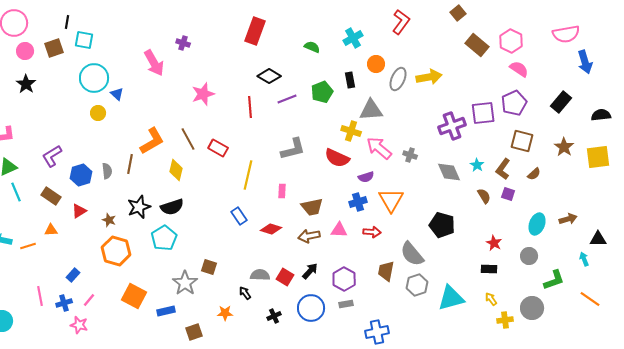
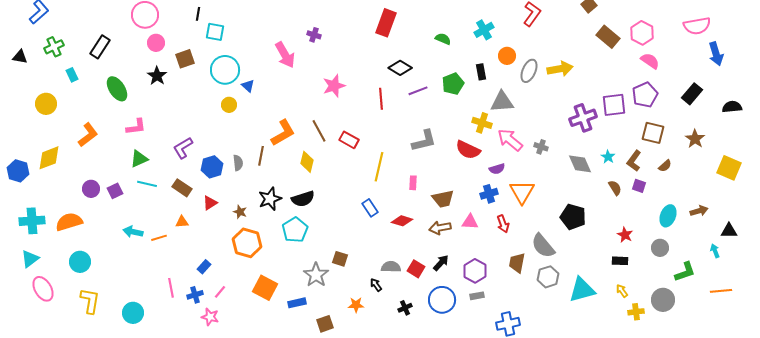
brown square: (54, 48) -> (185, 59), moved
yellow square: (598, 157) -> (729, 168), moved, turned 30
cyan line: (16, 192) -> (147, 184), turned -54
red arrow: (372, 232) -> (503, 224), turned 66
orange line: (590, 299) -> (721, 291), turned -40

